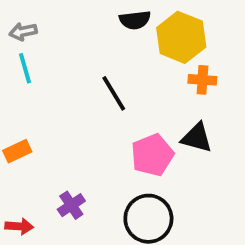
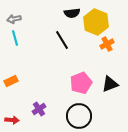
orange cross: (202, 80) -> (107, 44), turned -32
black line: (114, 93) -> (62, 40), moved
black triangle: (197, 138) -> (110, 84), moved, turned -36

